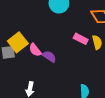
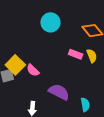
purple semicircle: (49, 56) -> (59, 92), moved, size x1.5

